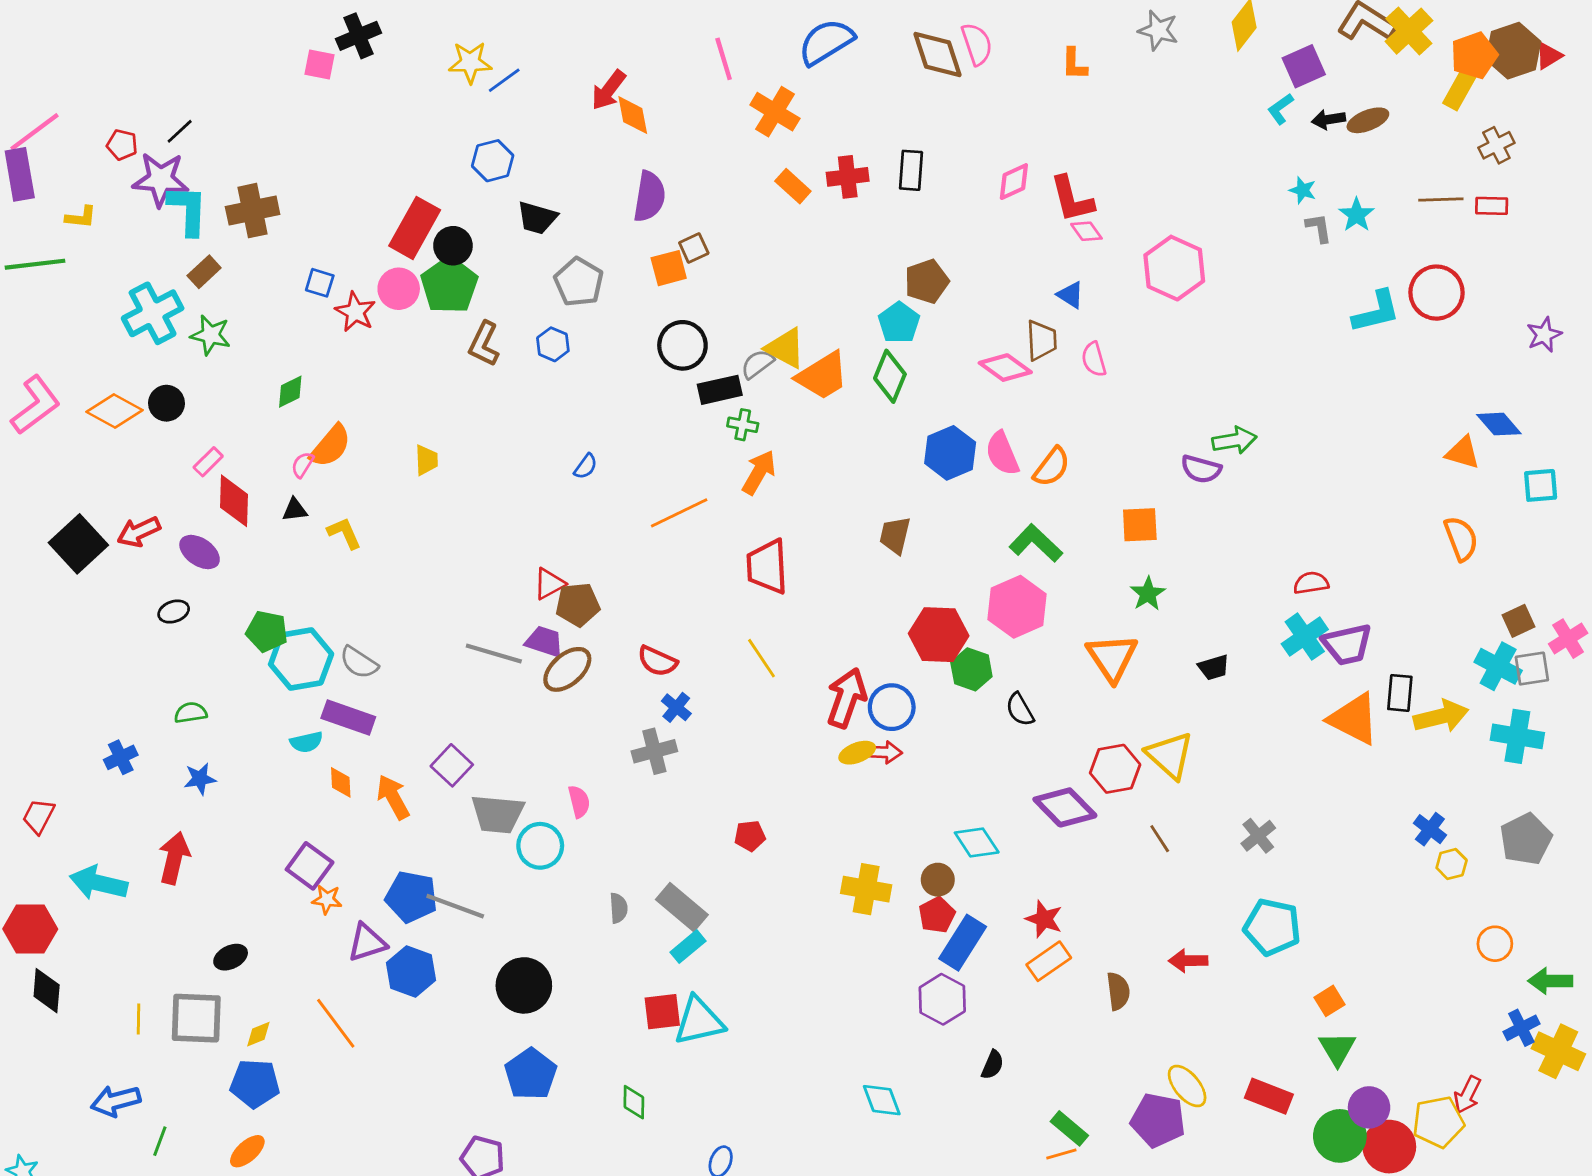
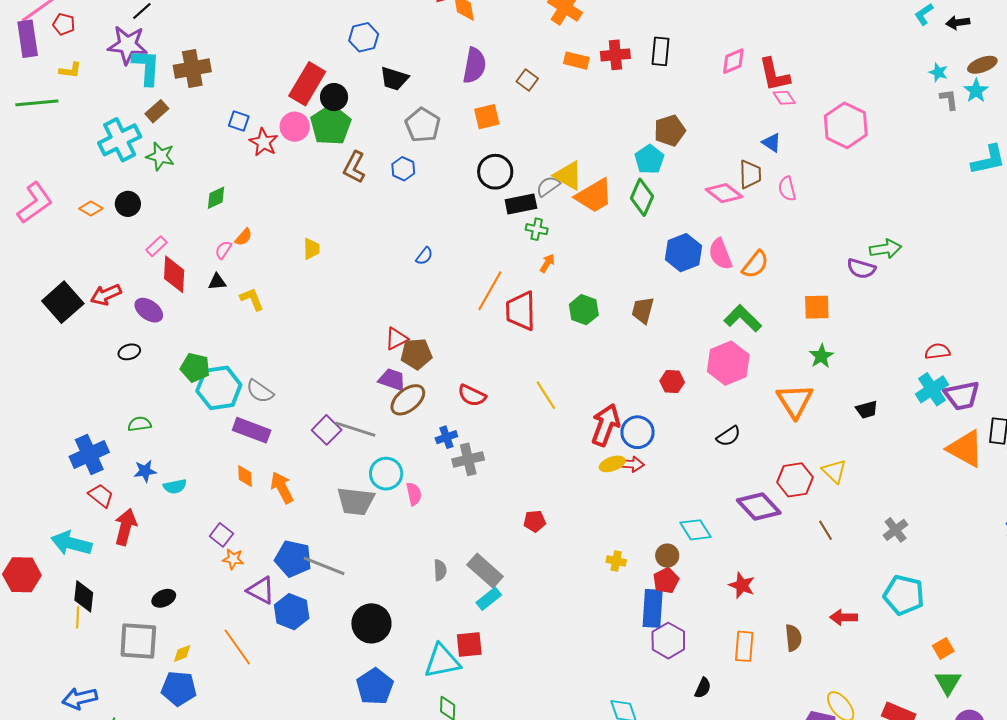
brown ellipse: (1368, 120) -> (982, 65), moved
red pentagon: (122, 145) -> (64, 24), moved
orange rectangle: (793, 186) -> (576, 61), turned -30
brown square: (694, 248) -> (527, 80), moved, turned -30
orange diamond: (115, 411) -> (91, 208), size x0.6
orange semicircle: (330, 446) -> (244, 237), size x0.6
orange arrow: (759, 472) -> (547, 263), size x0.6
orange line: (679, 513) -> (490, 291), turned -36
red trapezoid: (767, 567) -> (521, 311), moved
red hexagon: (939, 635) -> (672, 382), size x0.6
gray line: (494, 654) -> (356, 429), moved
green hexagon: (971, 669) -> (584, 310), moved
blue cross: (676, 707) -> (446, 437), moved, turned 30
black semicircle: (1020, 710) -> (728, 436), turned -95
cyan semicircle: (306, 742) -> (175, 486), moved
yellow triangle: (1170, 755) -> (834, 471), size x0.7
blue cross: (121, 757) -> (89, 454), size x1.6
purple square: (452, 765) -> (327, 430), moved
red trapezoid: (38, 816) -> (101, 496), moved, turned 100
cyan circle: (540, 846) -> (386, 474), moved
purple square: (310, 866) -> (221, 535), size x0.7
yellow cross: (866, 889) -> (616, 561), size x0.6
purple triangle: (367, 943) -> (261, 590), turned 44
blue rectangle: (963, 943) -> (653, 608), moved, turned -30
orange rectangle: (1049, 961) -> (744, 646), moved, turned -52
black diamond: (47, 991) -> (84, 596), moved
yellow line: (138, 1019) -> (78, 617), moved
cyan triangle: (699, 1021) -> (442, 661), moved

